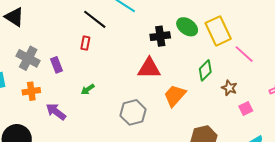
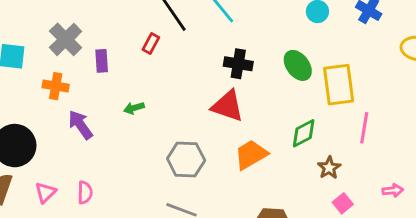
black cross: (160, 36) -> (238, 64), moved
pink line: (244, 54) -> (364, 128), turned 40
pink square: (246, 109) -> (343, 203), turned -32

